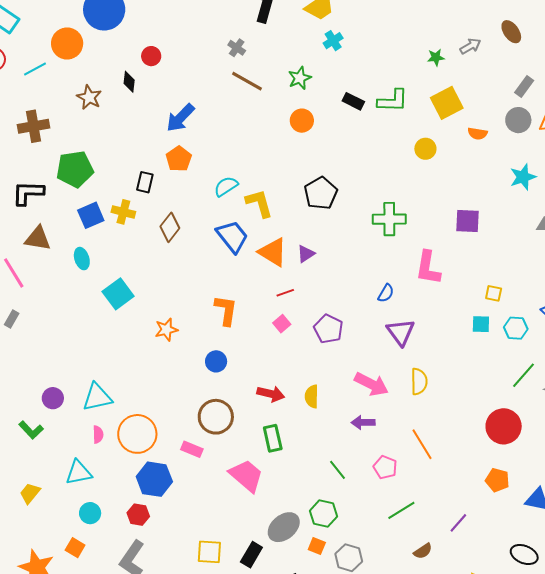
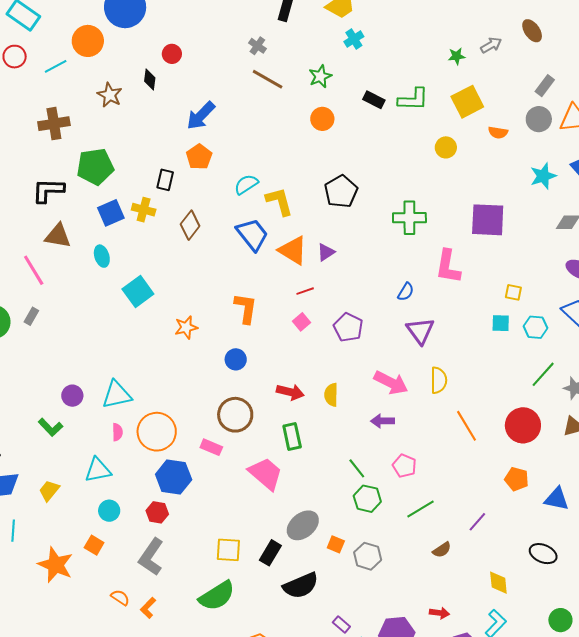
purple square: (468, 221) -> (488, 220), size x1.4
orange line: (422, 444) -> (467, 426), moved
green hexagon: (324, 514) -> (367, 499), moved

